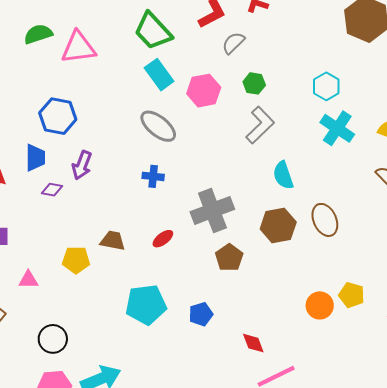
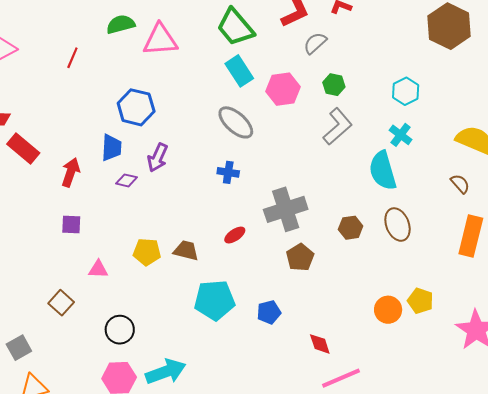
cyan cross: (337, 128) -> (401, 135), moved, size x0.7
cyan semicircle: (283, 175) -> (383, 171), moved, size x1.4
brown hexagon: (278, 225) -> (351, 228), size x0.7
brown trapezoid: (113, 241) -> (186, 250), moved

